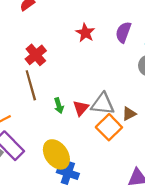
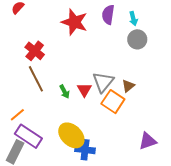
red star: (85, 33) -> (74, 22), size x1.5
gray triangle: (103, 104) -> (103, 82), turned -45

